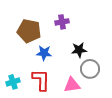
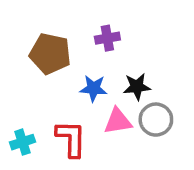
blue star: (44, 53) -> (94, 88), moved
pink triangle: (72, 85) -> (118, 121), moved

